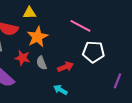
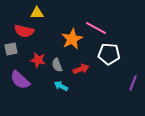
yellow triangle: (29, 13) -> (37, 13), moved
orange star: (37, 37) -> (72, 39), moved
cyan arrow: (60, 90) -> (61, 86), moved

